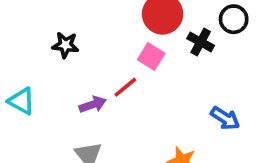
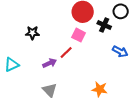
cyan triangle: (22, 101) -> (12, 65), turned -49
blue arrow: (225, 118) -> (120, 51), moved

